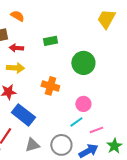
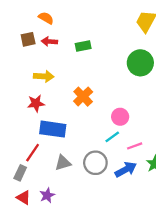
red arrow: (16, 48) -> (49, 42), moved
green circle: (83, 63) -> (140, 63), moved
orange cross: (50, 86) -> (83, 97), turned 30
blue rectangle: (23, 115) -> (53, 129), turned -30

